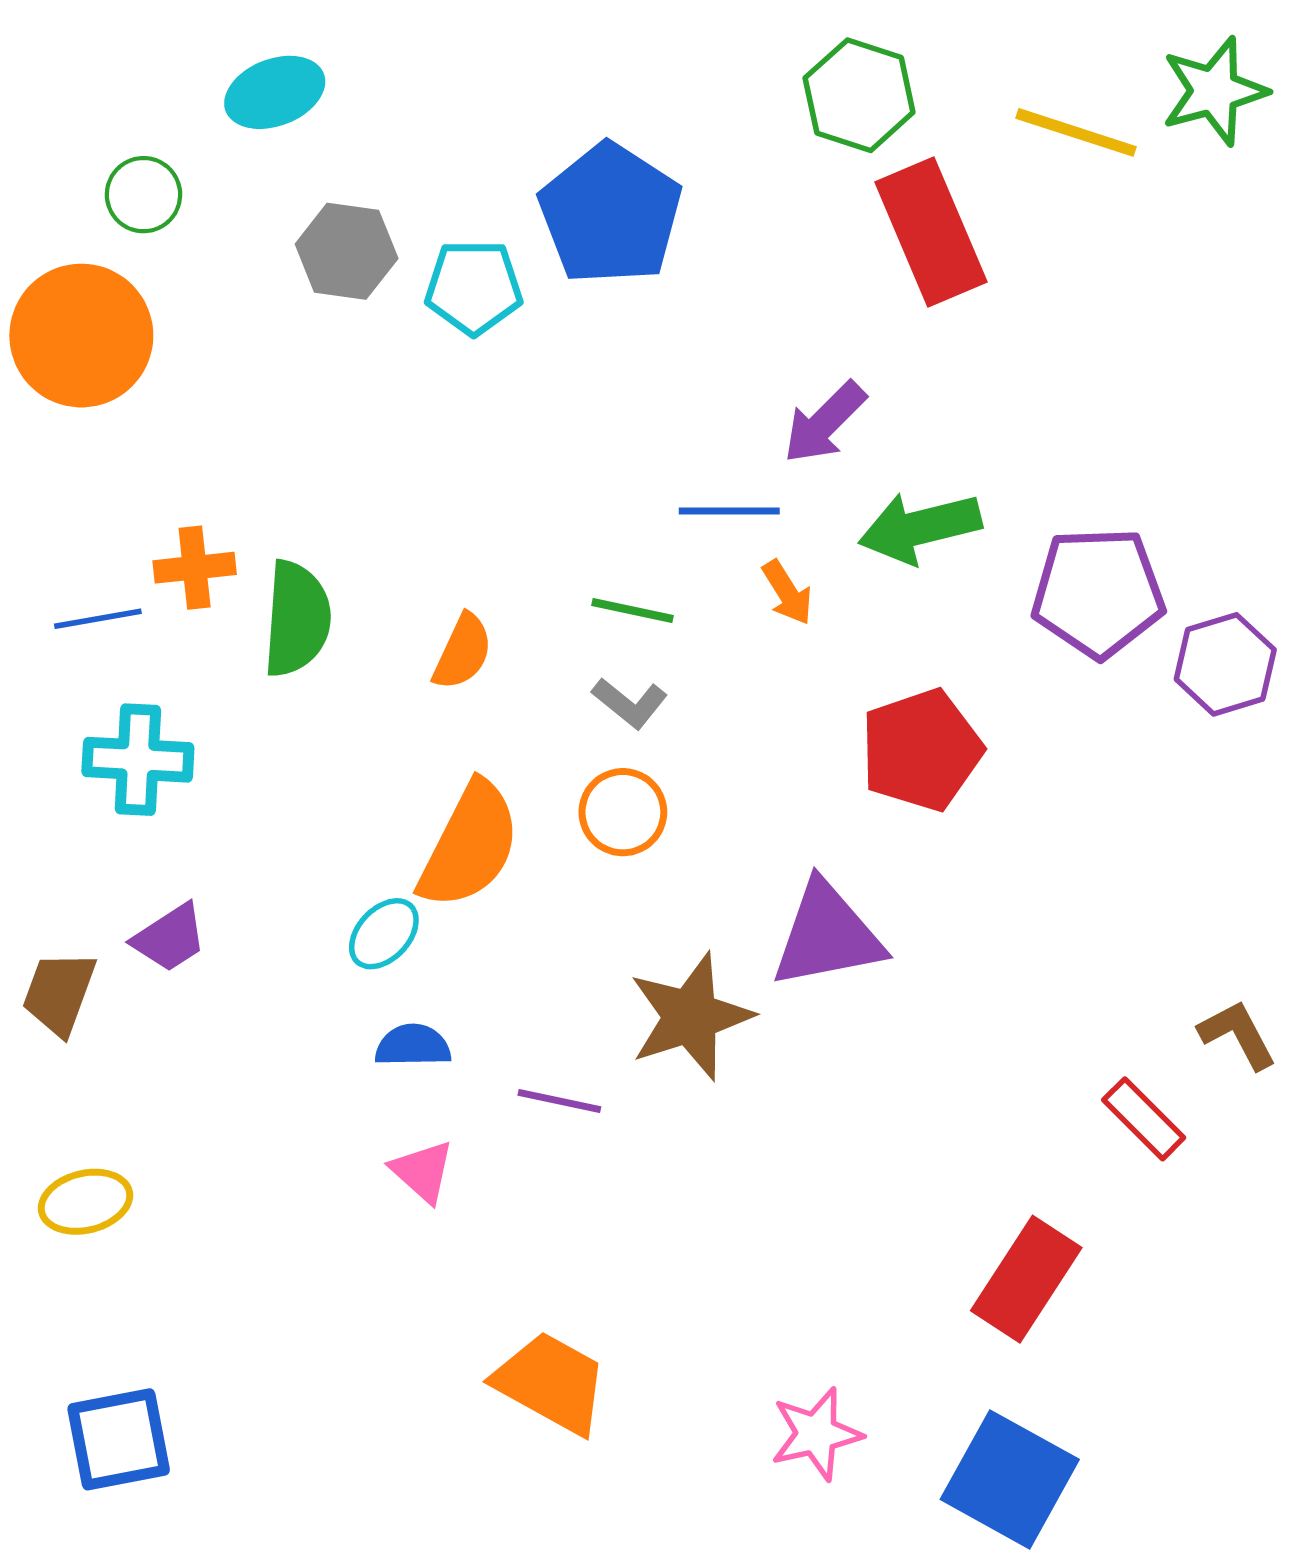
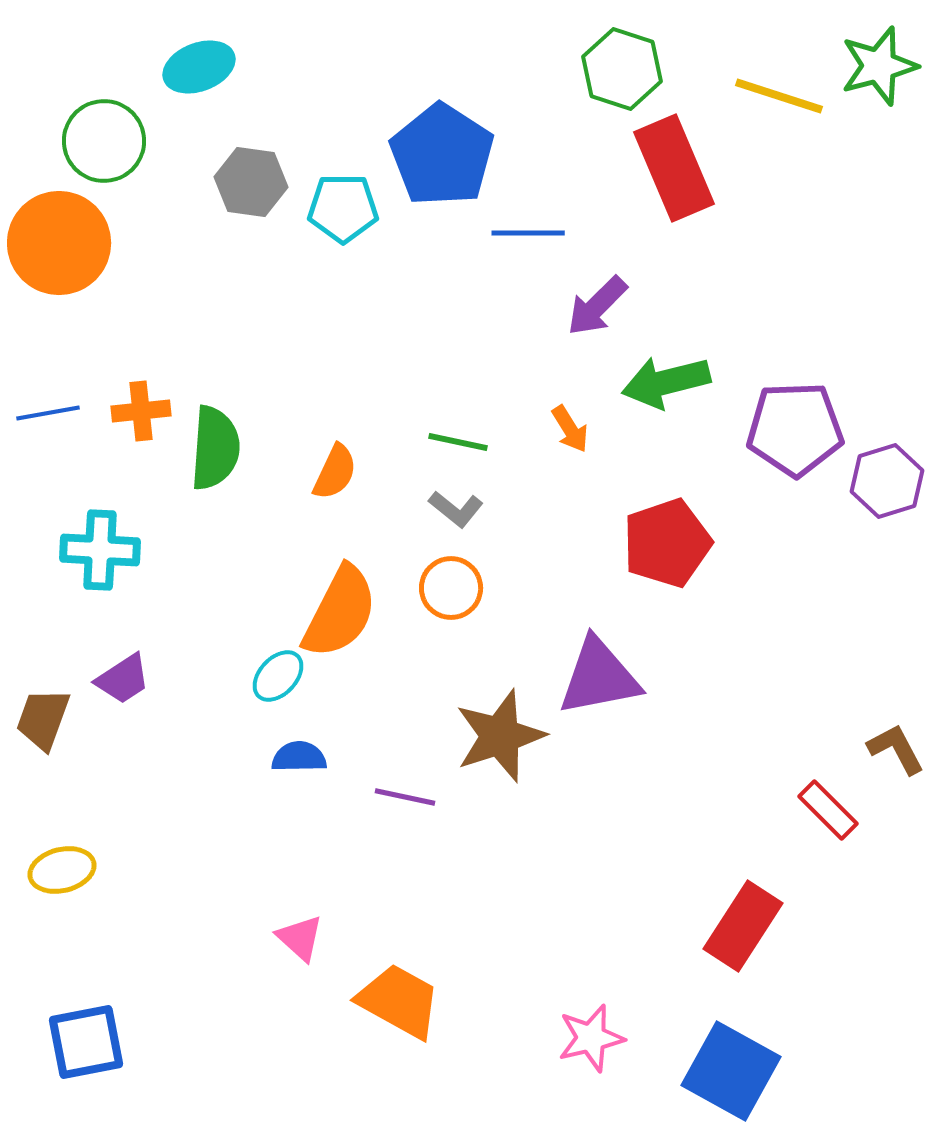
green circle: (143, 195) -> (104, 141), size x1.5
blue line: (729, 511) -> (528, 233), moved
blue line: (98, 619) -> (48, 413), moved
pink triangle: (423, 1171) -> (300, 938), moved

